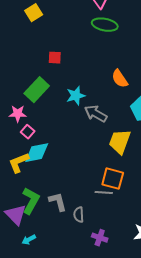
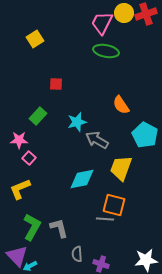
green rectangle: (37, 90) -> (38, 116), size x0.7
cyan diamond: (37, 153) -> (82, 179), moved
purple triangle: (16, 215) -> (17, 256), moved
gray semicircle: (79, 215) -> (77, 254), moved

